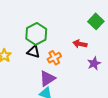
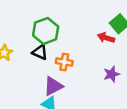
red arrow: (80, 44) -> (106, 38), moved
orange cross: (54, 58) -> (64, 62), turned 32

